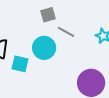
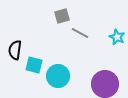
cyan circle: (44, 48) -> (58, 76), moved

